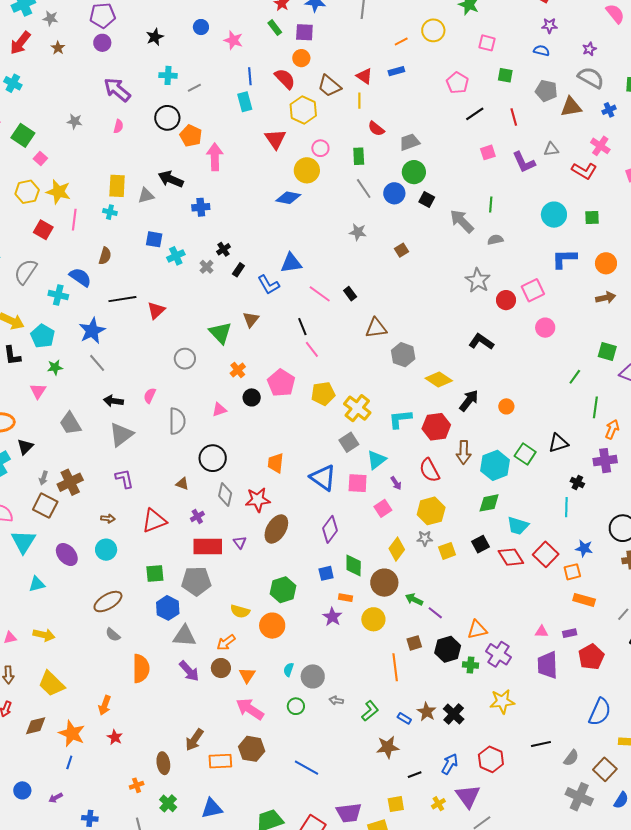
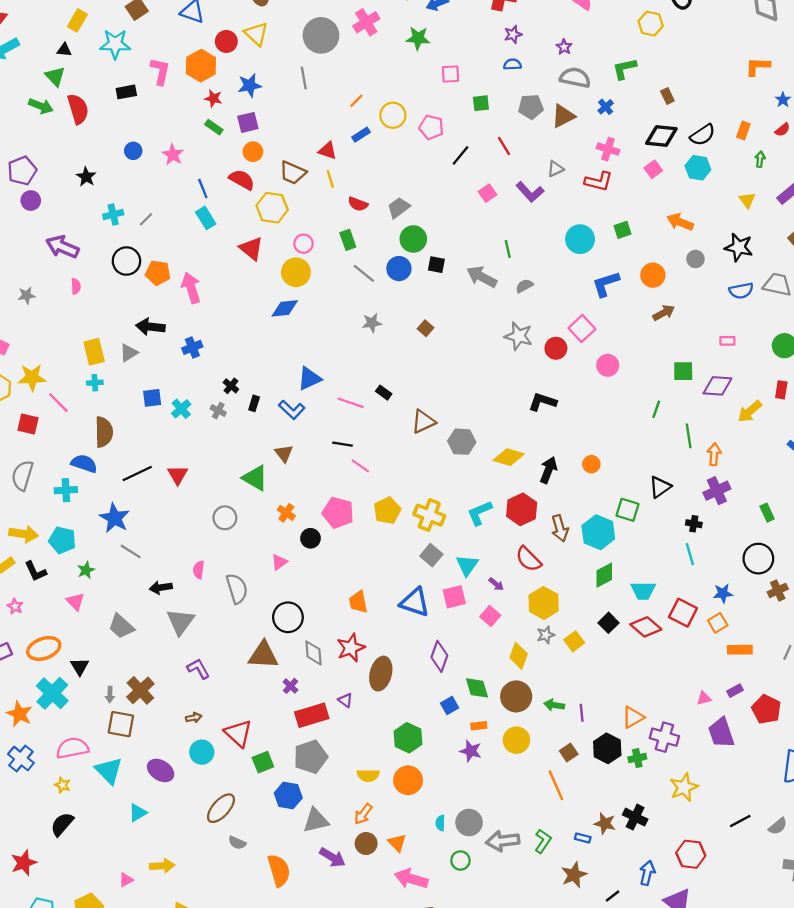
yellow circle: (433, 30) -> (393, 115), moved
pink star: (233, 40) -> (173, 155), turned 30
pink line: (74, 220) -> (58, 403), turned -35
brown semicircle: (105, 256) -> (104, 432), size x1.5
black line: (302, 327) -> (342, 444), turned -42
brown triangle: (182, 484) -> (263, 655), size x2.0
red triangle: (154, 521) -> (238, 733), moved, turned -40
purple line: (435, 613) -> (582, 713), turned 63
gray arrow: (336, 700) -> (503, 841), size x2.0
gray semicircle: (571, 758) -> (778, 826), turned 30

